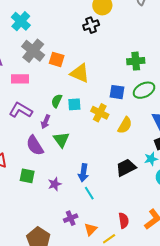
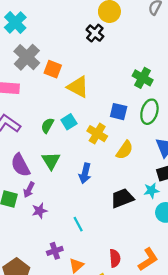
black cross: (91, 25) -> (95, 33), turned -35
green cross: (136, 61) -> (143, 78), turned 30
green ellipse: (144, 90) -> (149, 112), turned -50
green semicircle: (57, 101) -> (47, 126), moved
cyan square: (74, 104) -> (69, 122), turned -32
purple arrow: (46, 122) -> (29, 190), moved
blue arrow: (83, 173) -> (85, 173), moved

